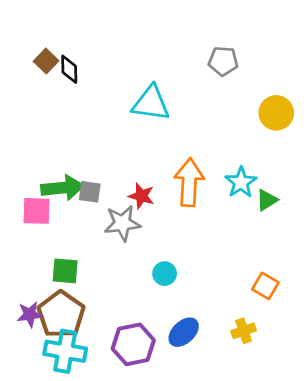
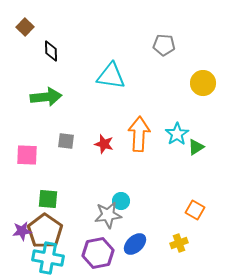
brown square: (46, 61) -> (25, 27), moved
green arrow: (62, 188) -> (46, 97), moved
gray star: (122, 223) -> (108, 215), moved

